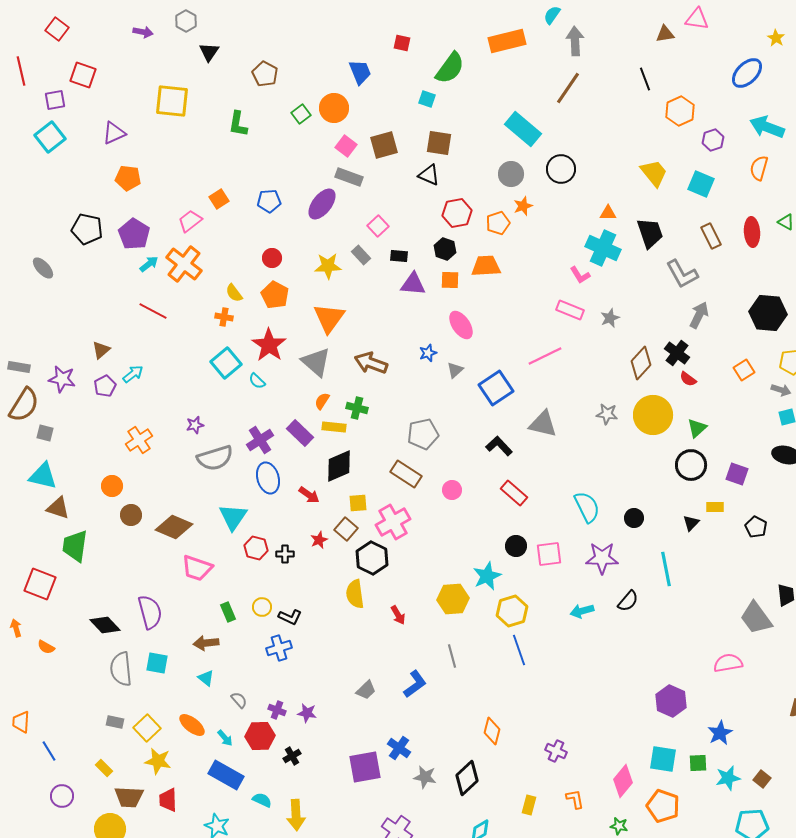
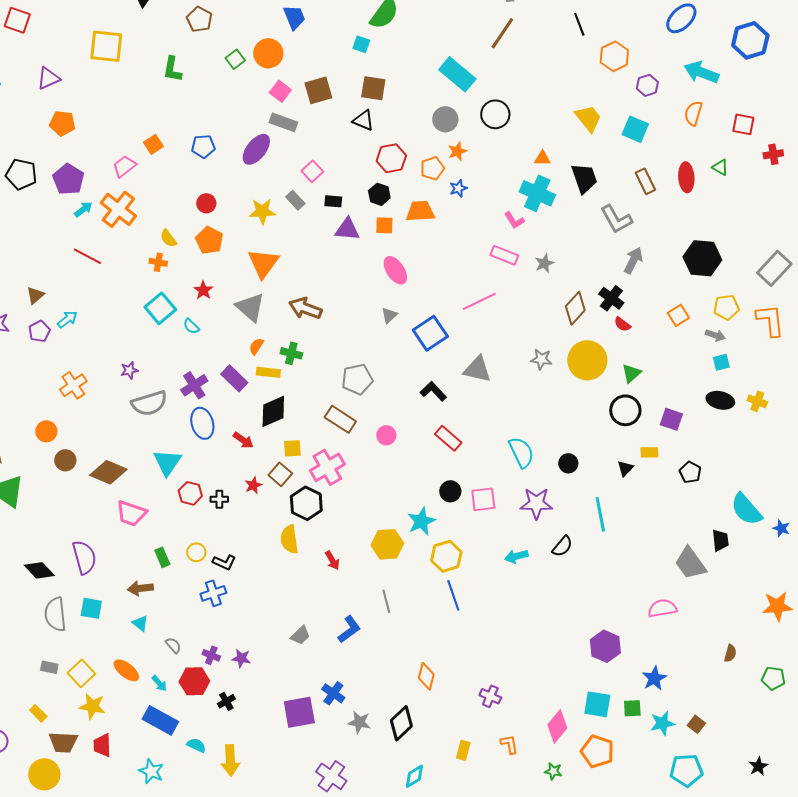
red star: (269, 345) -> (203, 290), size x0.6
blue star: (428, 353) -> (458, 188), moved

